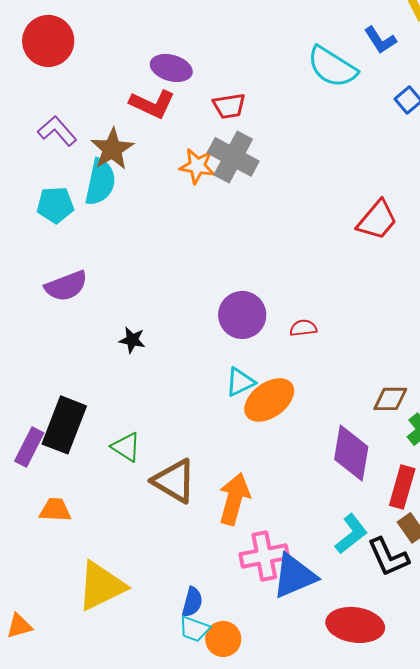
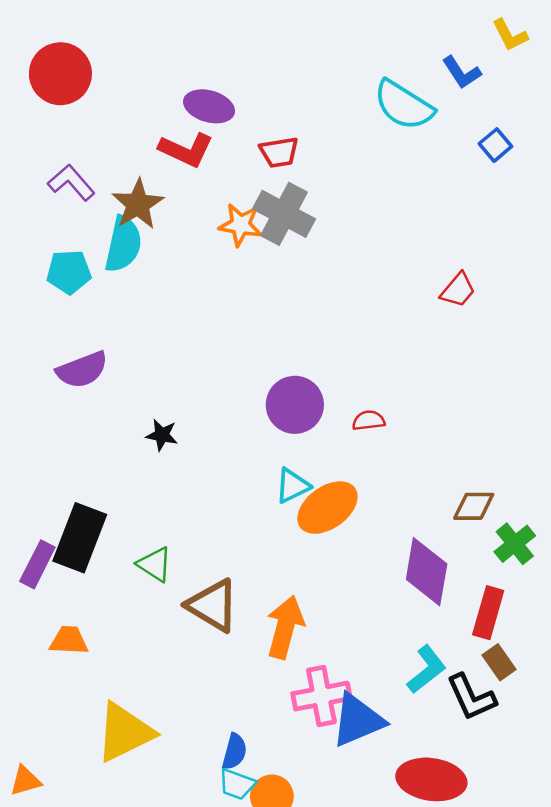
red trapezoid: (377, 220) -> (458, 290), size x0.7

